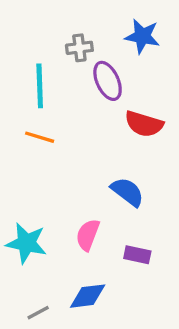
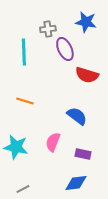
orange line: (40, 137) -> (25, 101), moved
blue diamond: (88, 296) -> (76, 183), moved

